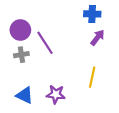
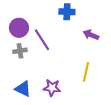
blue cross: (92, 14) -> (67, 12), moved
purple arrow: (98, 38) -> (91, 35), turned -105

